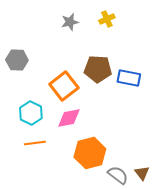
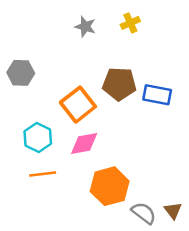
gray star: (70, 22) -> (85, 27), turned 30

